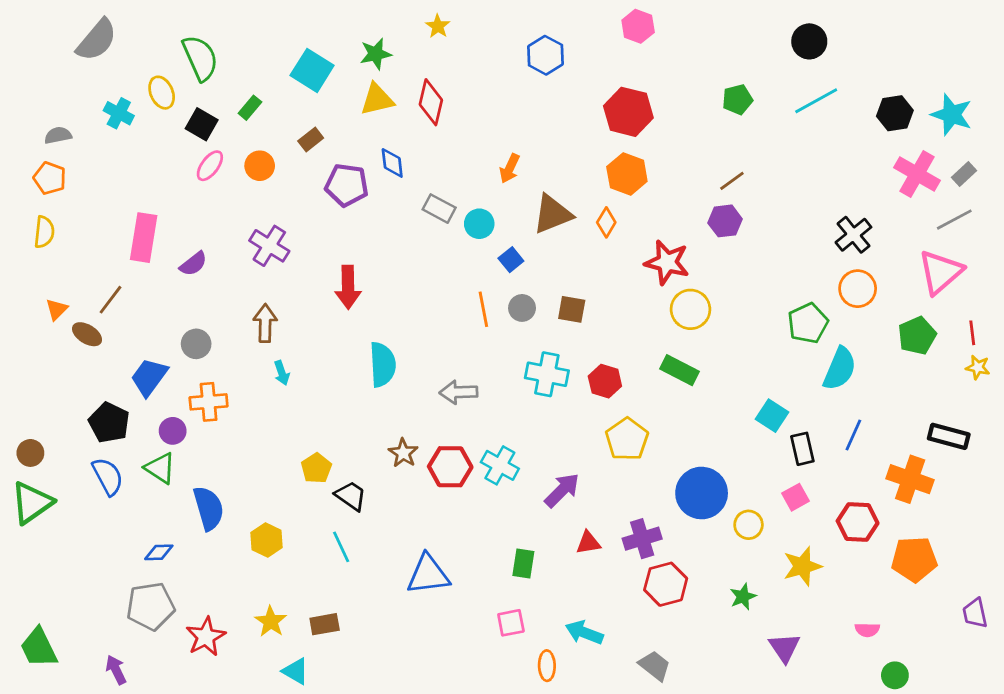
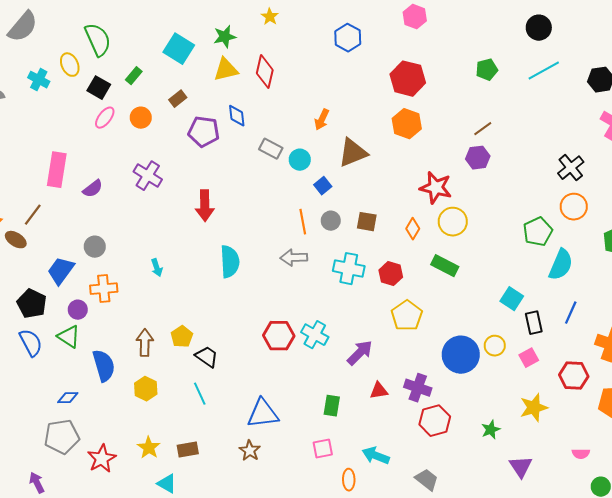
orange diamond: (606, 222) -> (413, 229), moved
brown arrow: (265, 323) -> (145, 343), moved
gray arrow: (458, 392) -> (294, 258), moved
brown star: (403, 453) -> (250, 451), moved
yellow circle: (749, 525) -> (495, 346), moved
purple cross: (642, 539) -> (418, 388), turned 36

